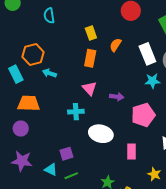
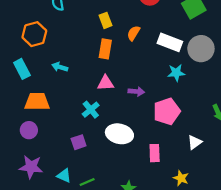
white rectangle: (147, 54) -> (170, 42), turned -45
orange hexagon: (33, 55) -> (34, 34), moved
pink triangle: (90, 88) -> (105, 83), turned -49
cyan cross: (76, 112) -> (91, 110), turned -35
purple square: (66, 154) -> (79, 142), moved

